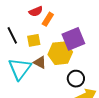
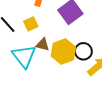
yellow hexagon: (60, 53) -> (63, 52), moved

